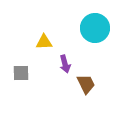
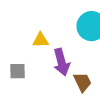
purple arrow: (65, 64) -> (62, 62), size x1.5

